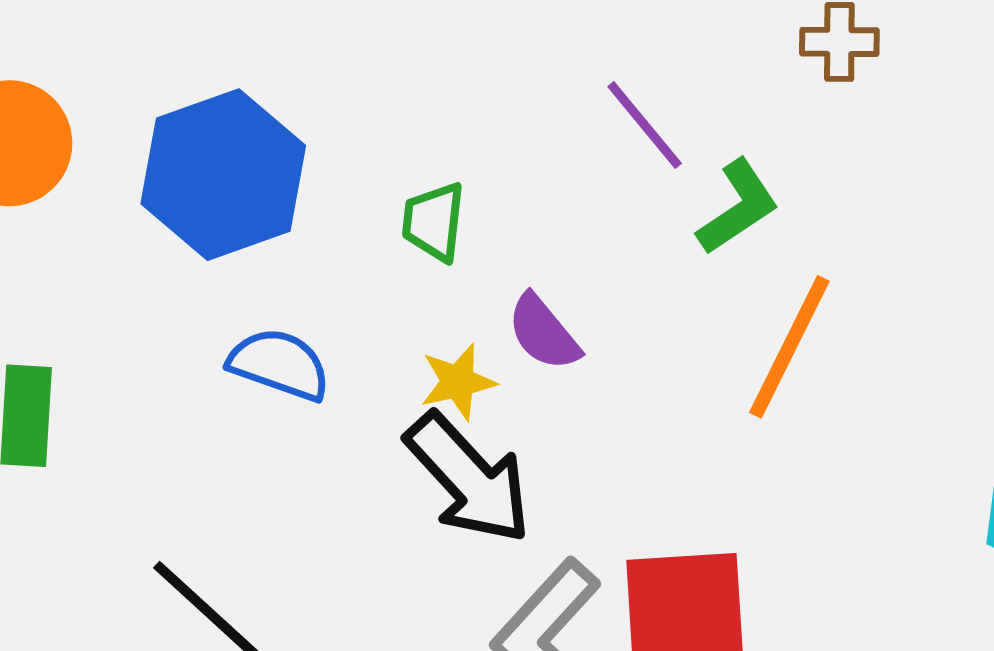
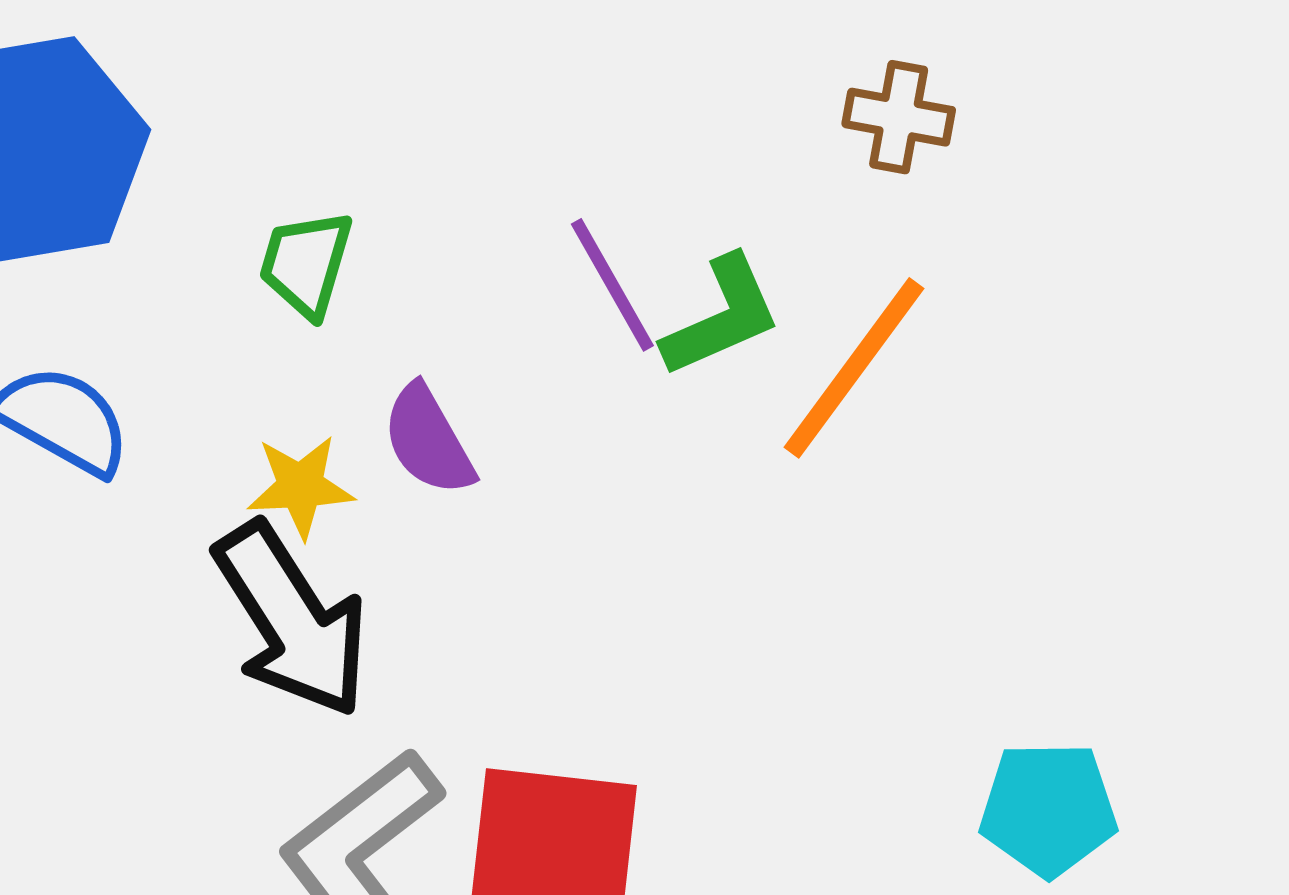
purple line: (645, 125) -> (612, 285), moved
orange line: (789, 347) -> (854, 368), moved

